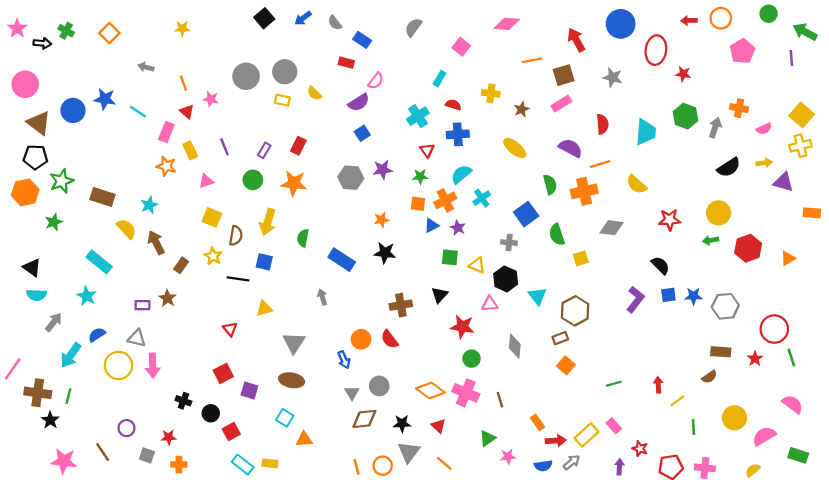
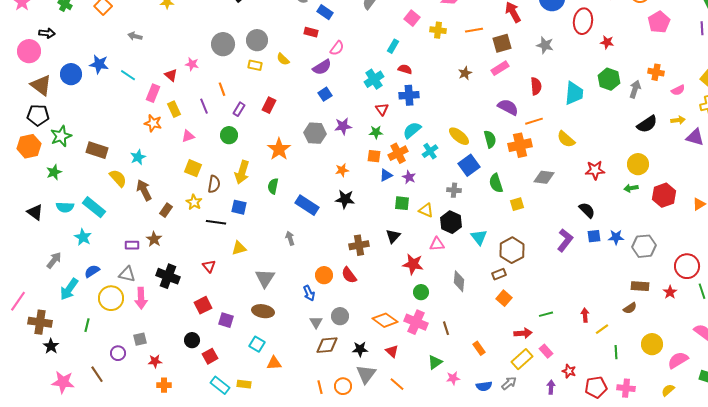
black arrow: (42, 43) -> (47, 33), moved
orange line: (183, 83) -> (222, 89), moved
yellow cross: (491, 93) -> (438, 30), moved
yellow ellipse: (515, 148) -> (459, 136), moved
orange star: (294, 183) -> (279, 149), moved, turned 30
cyan semicircle: (37, 295) -> (65, 207), moved
green line: (68, 396) -> (87, 325), moved
black cross: (183, 401) -> (168, 276), moved, size x1.6
red arrow: (556, 441) -> (523, 333), moved
gray square: (147, 455) -> (140, 339), moved, turned -32

